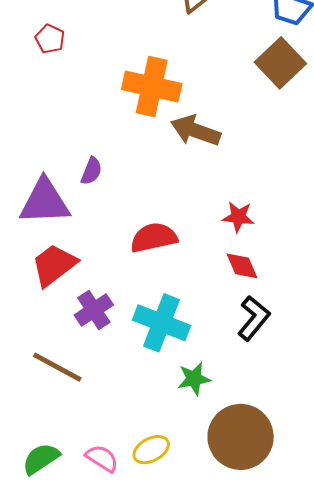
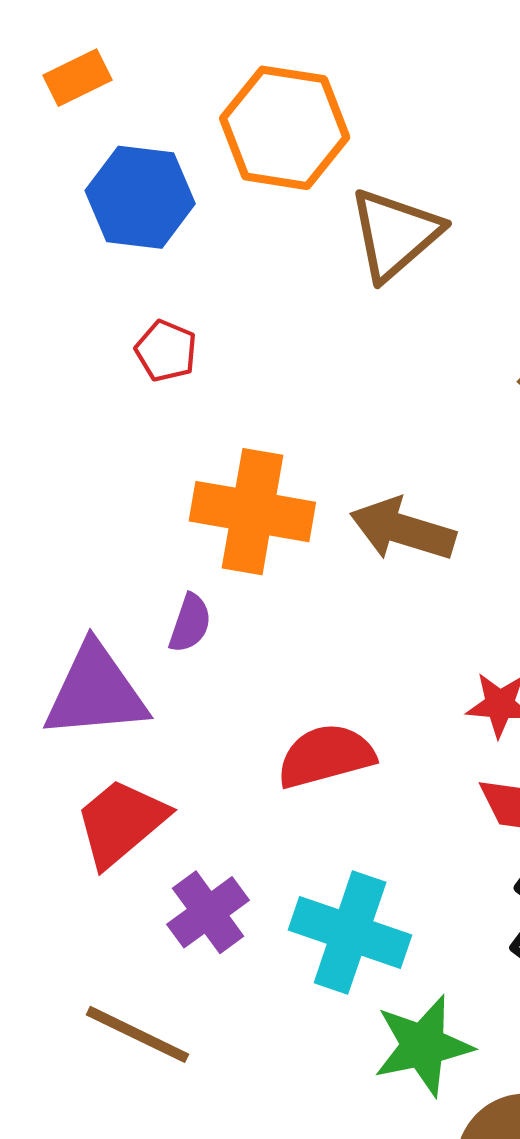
red pentagon: (50, 39) -> (166, 351), moved
orange cross: (152, 86) -> (252, 512), moved
green star: (194, 379) -> (423, 1046), size x1.4

